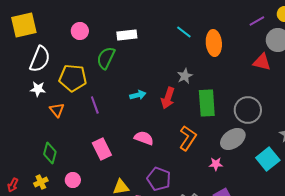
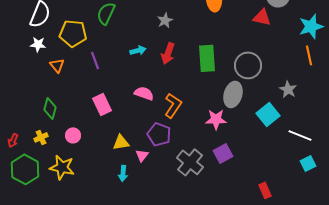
gray star: (185, 76) -> (165, 20), moved
orange L-shape: (188, 138) -> (173, 105), moved
gray ellipse: (233, 139) -> (233, 94), turned -40
pink star: (216, 164) -> (216, 119), size x1.5

